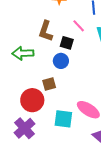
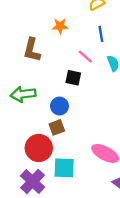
brown L-shape: (46, 31) -> (32, 50), moved
blue circle: (61, 61) -> (59, 106), moved
cyan square: (63, 119) -> (64, 168), moved

